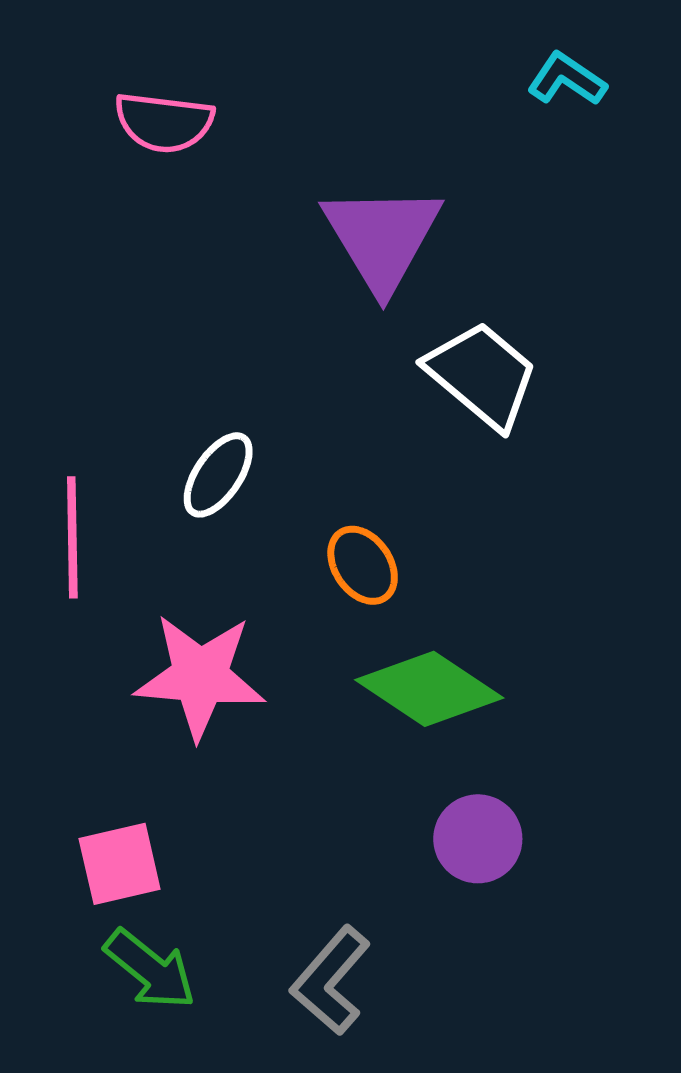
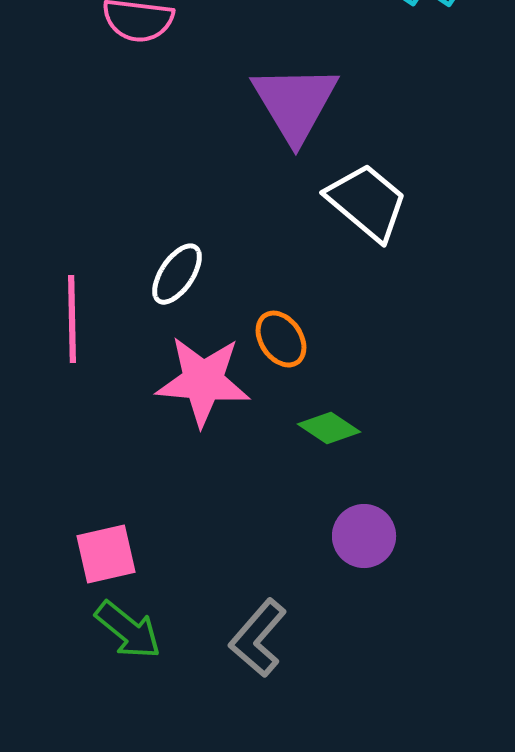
pink star: (200, 676) -> (203, 381), moved
green diamond: (429, 689) -> (329, 428), size x0.6

